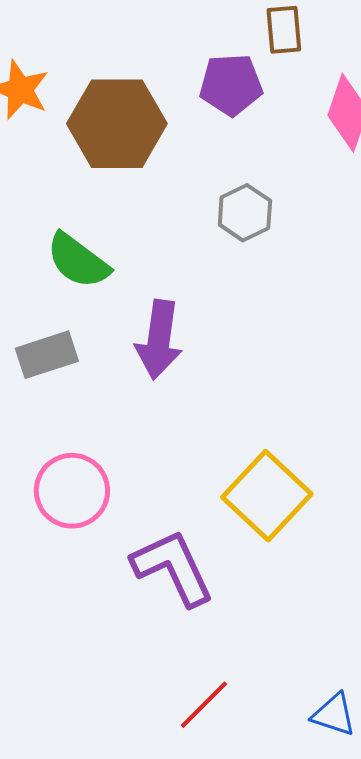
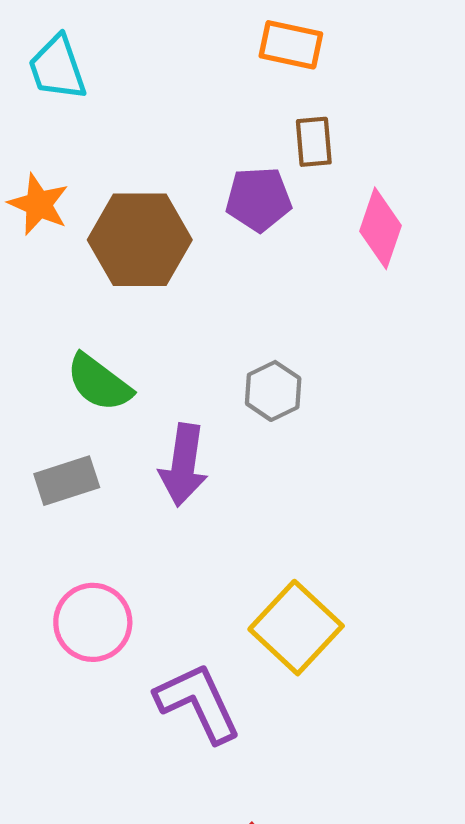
gray hexagon: (245, 213) -> (273, 391), moved

